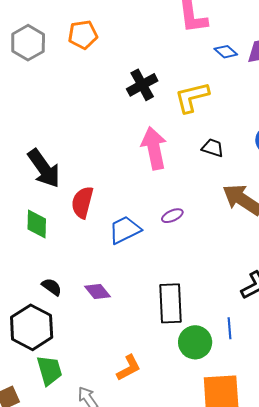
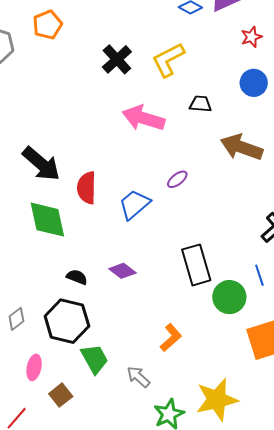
pink arrow: (154, 148) -> (143, 118), turned -48
green diamond: (37, 224) -> (47, 220), size x1.4

